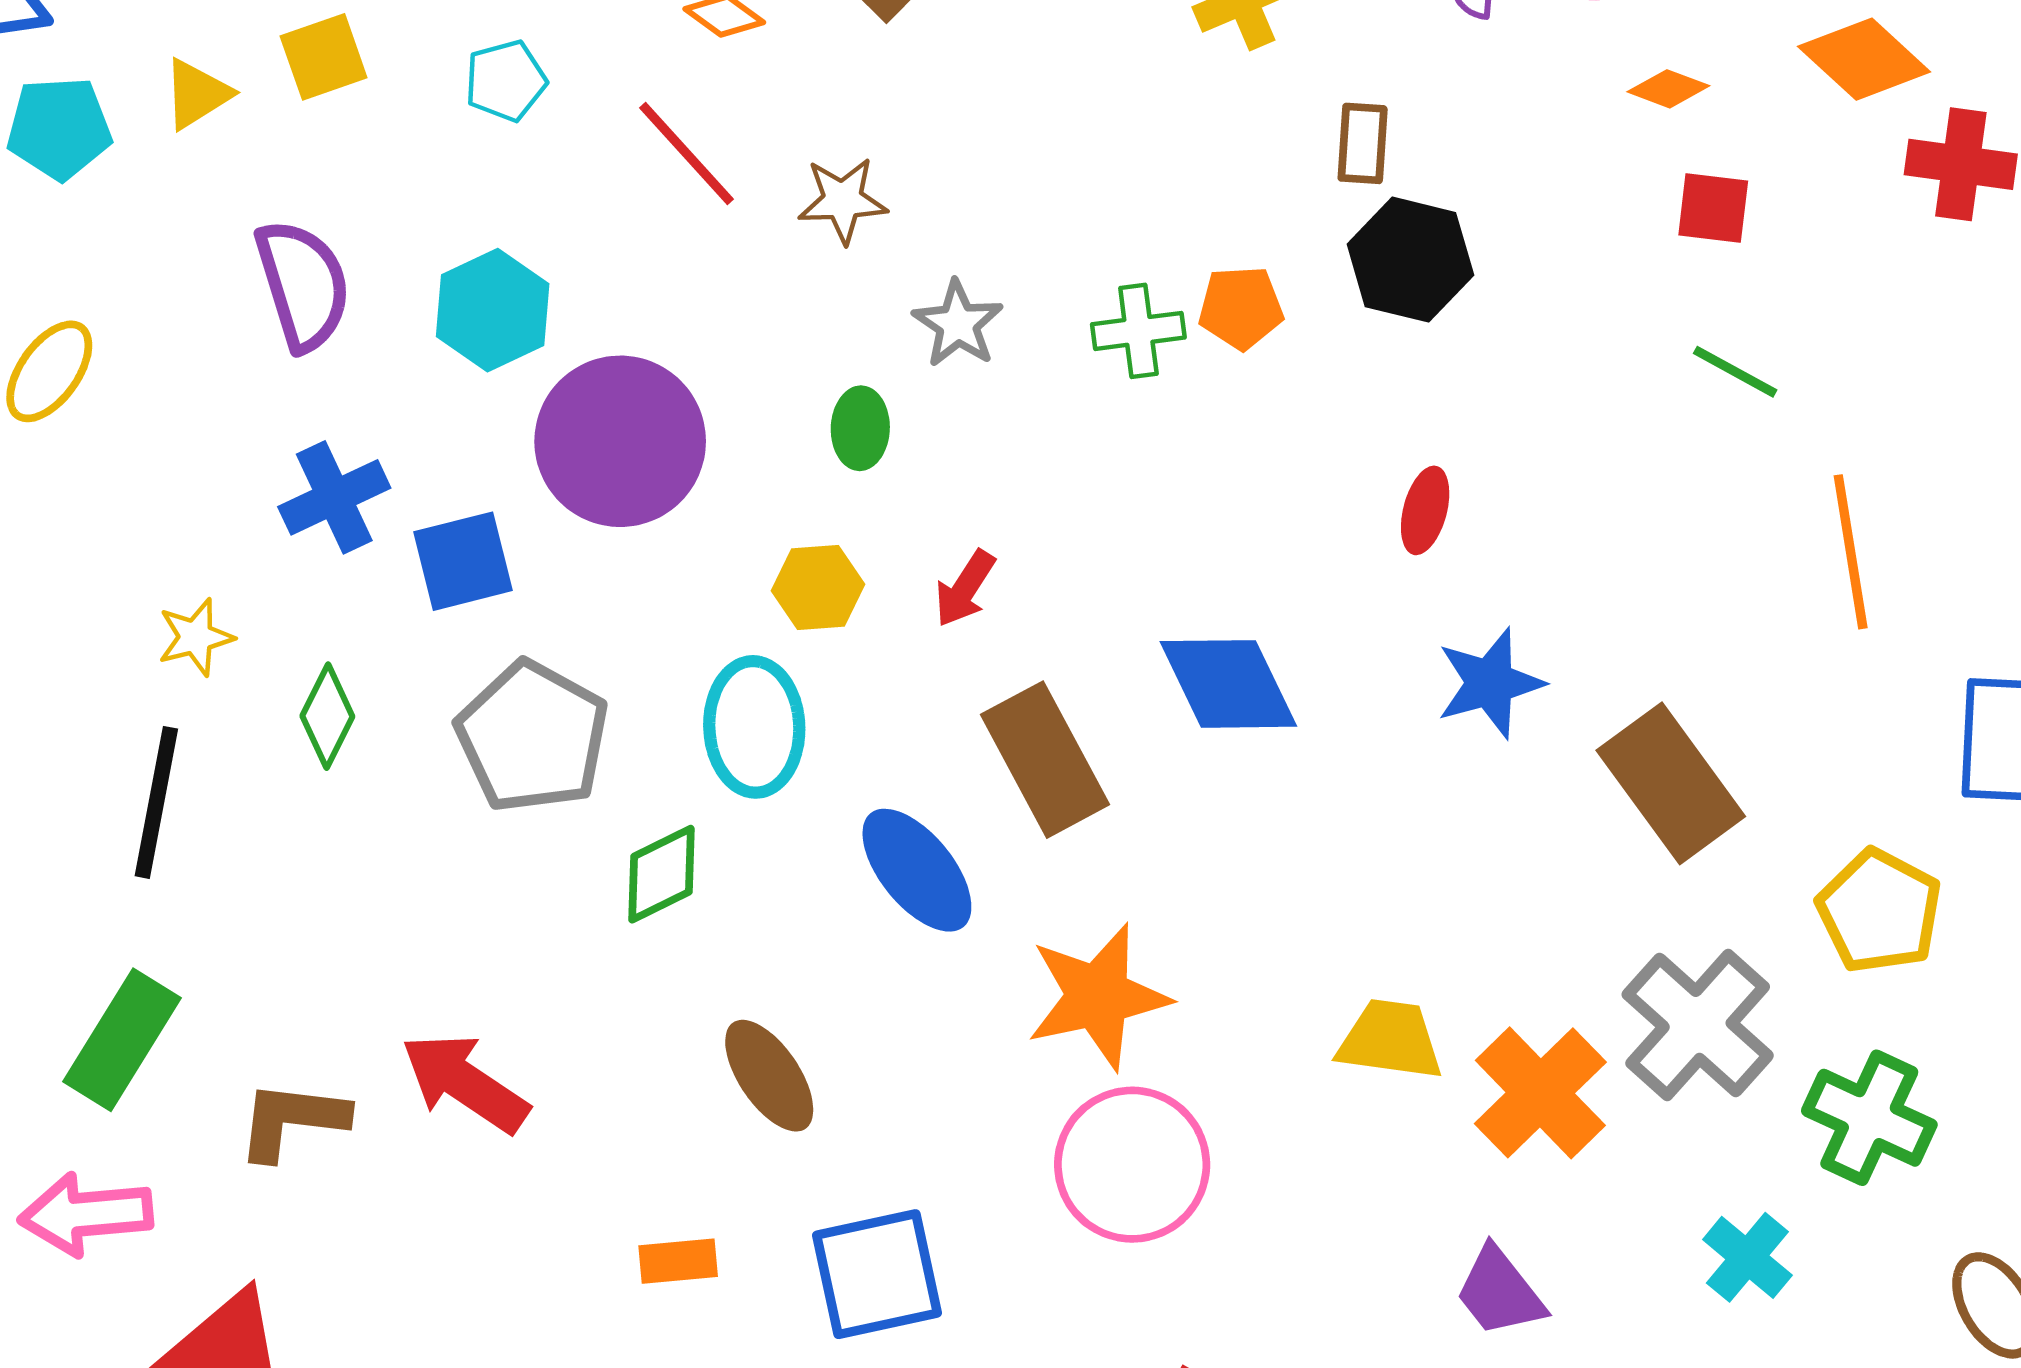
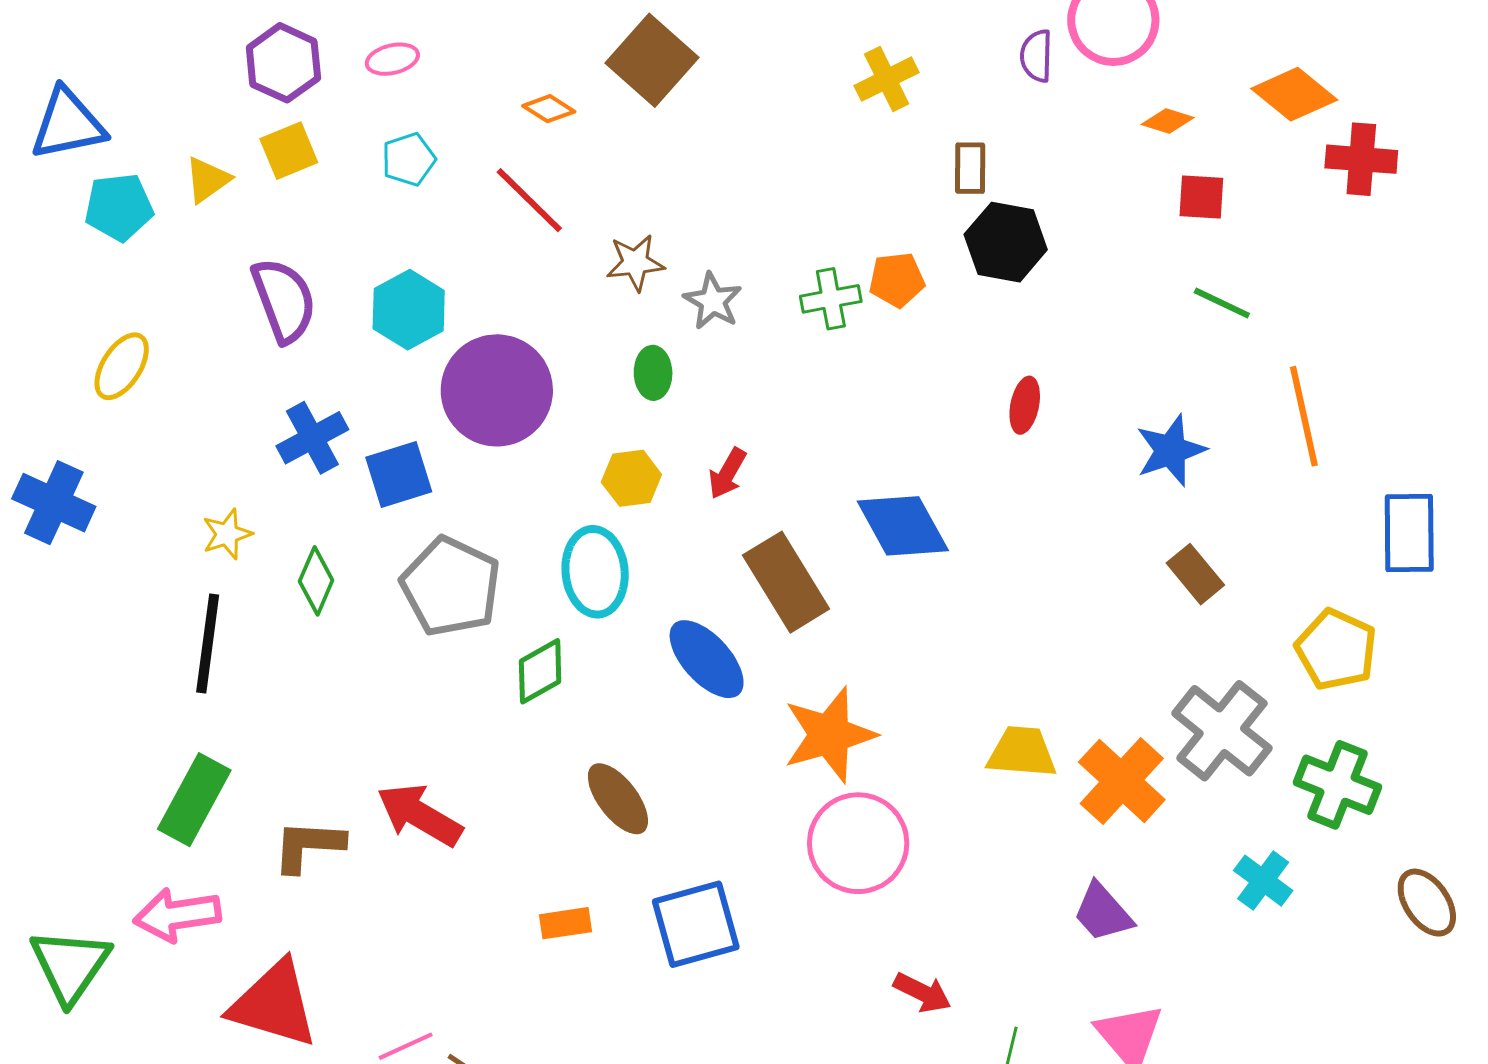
brown star: (843, 200) -> (635, 263), moved
blue star: (1490, 683) -> (1171, 450), moved
brown rectangle: (1671, 783) -> (1195, 574), size x0.6

